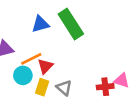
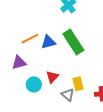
orange line: (31, 59) -> (30, 39), moved
yellow rectangle: (42, 87) -> (78, 84), moved, turned -32

